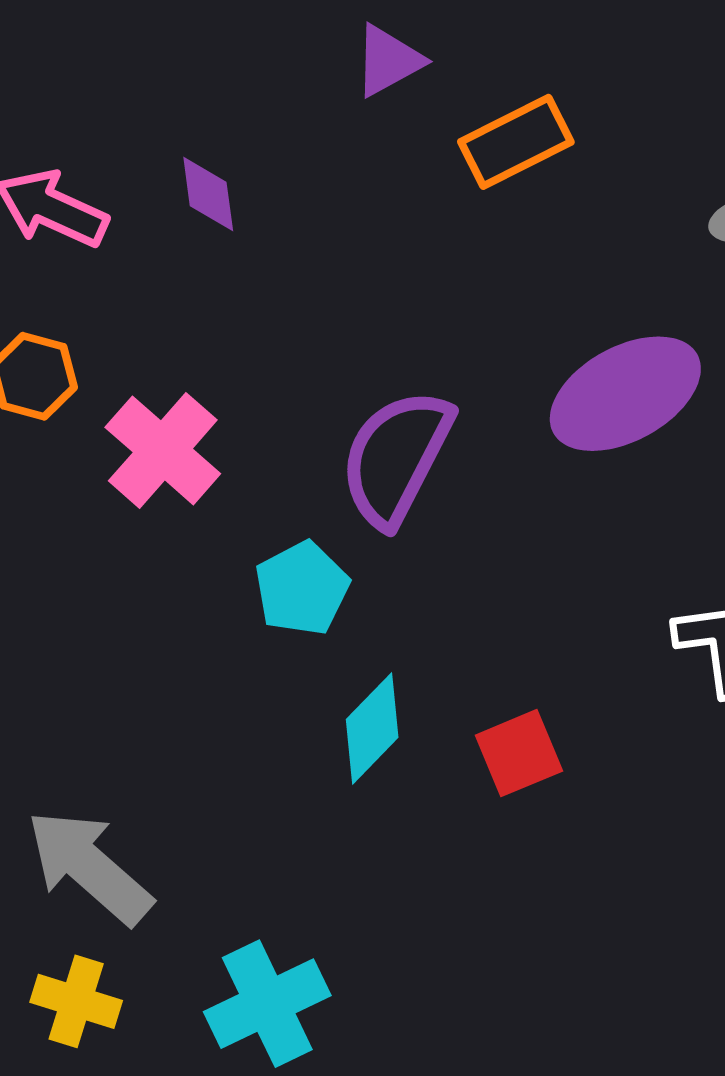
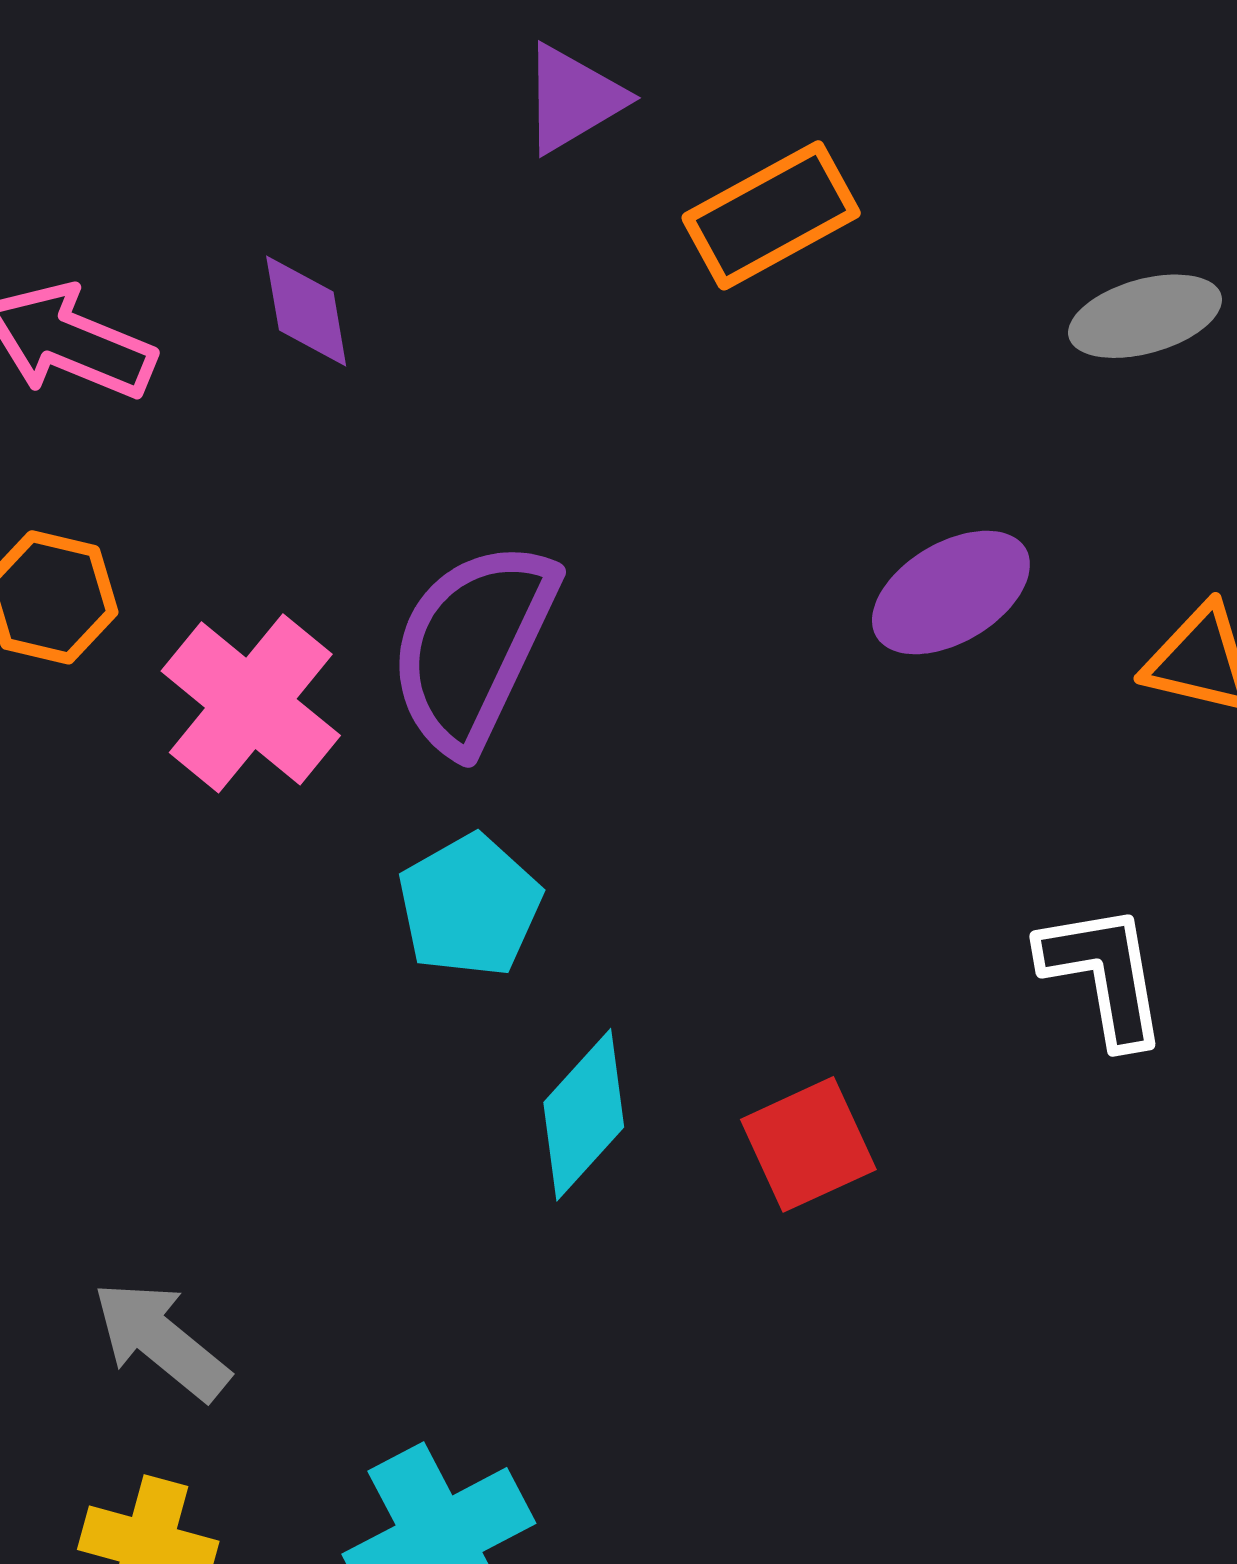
purple ellipse: (625, 394) -> (951, 593), size x0.7
purple semicircle: (396, 458) -> (473, 646), moved
gray arrow: (89, 867) -> (161, 1340), size x0.7

